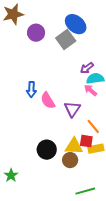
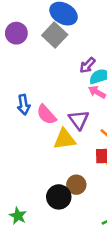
yellow triangle: (74, 146) -> (65, 139), moved
black circle: (47, 150) -> (59, 197), moved
brown circle: (70, 160) -> (76, 185), moved

